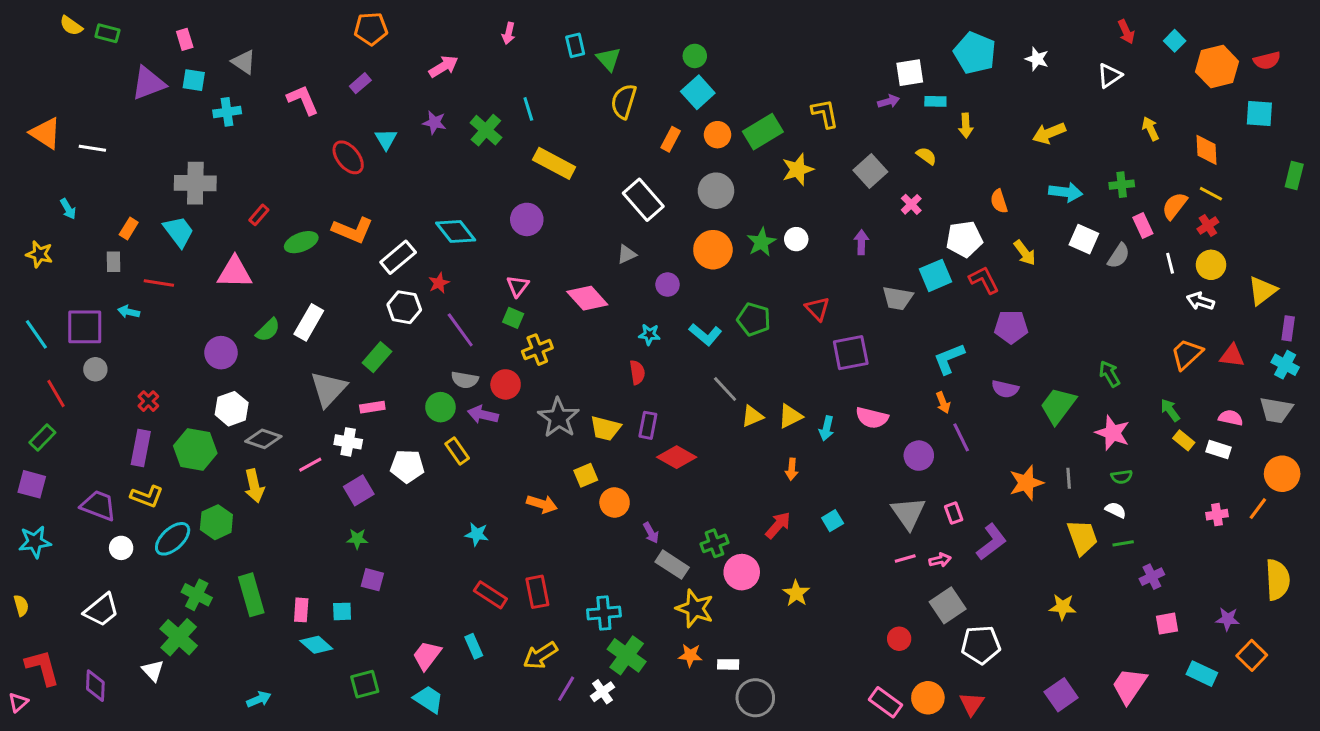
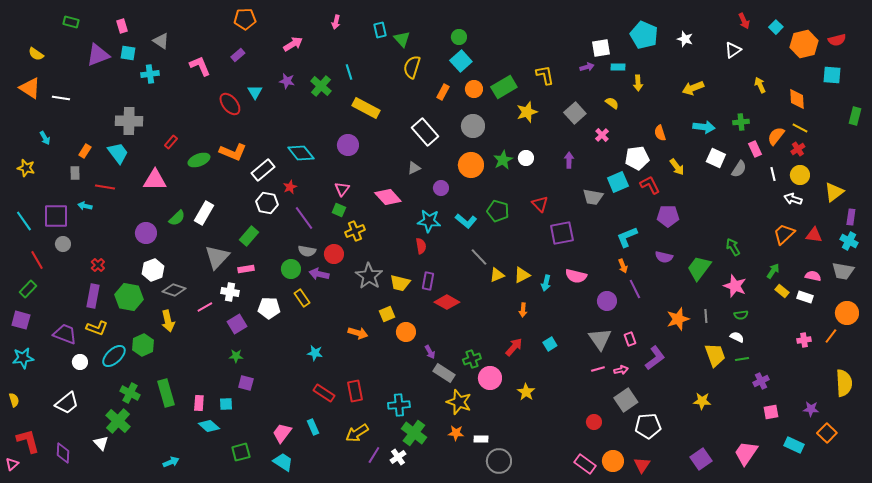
yellow semicircle: (71, 26) -> (36, 54), moved
cyan star: (649, 334) -> (429, 221), size x1.6
green arrow: (1170, 410) -> (773, 271), turned 70

